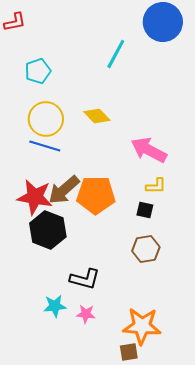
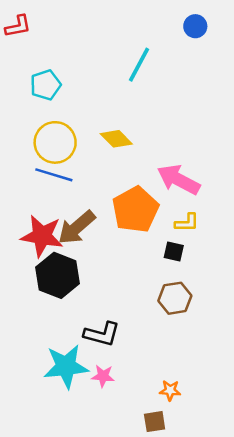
blue circle: (163, 22) -> (195, 26), size x0.5
orange pentagon: (96, 195) -> (135, 210), moved, turned -30
cyan star: (55, 306) -> (66, 366), size x1.6
orange star: (142, 326) -> (170, 390), size x0.5

